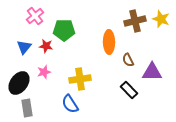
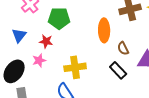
red star: (46, 46) -> (46, 41), moved
black rectangle: (129, 90) -> (118, 70), moved

